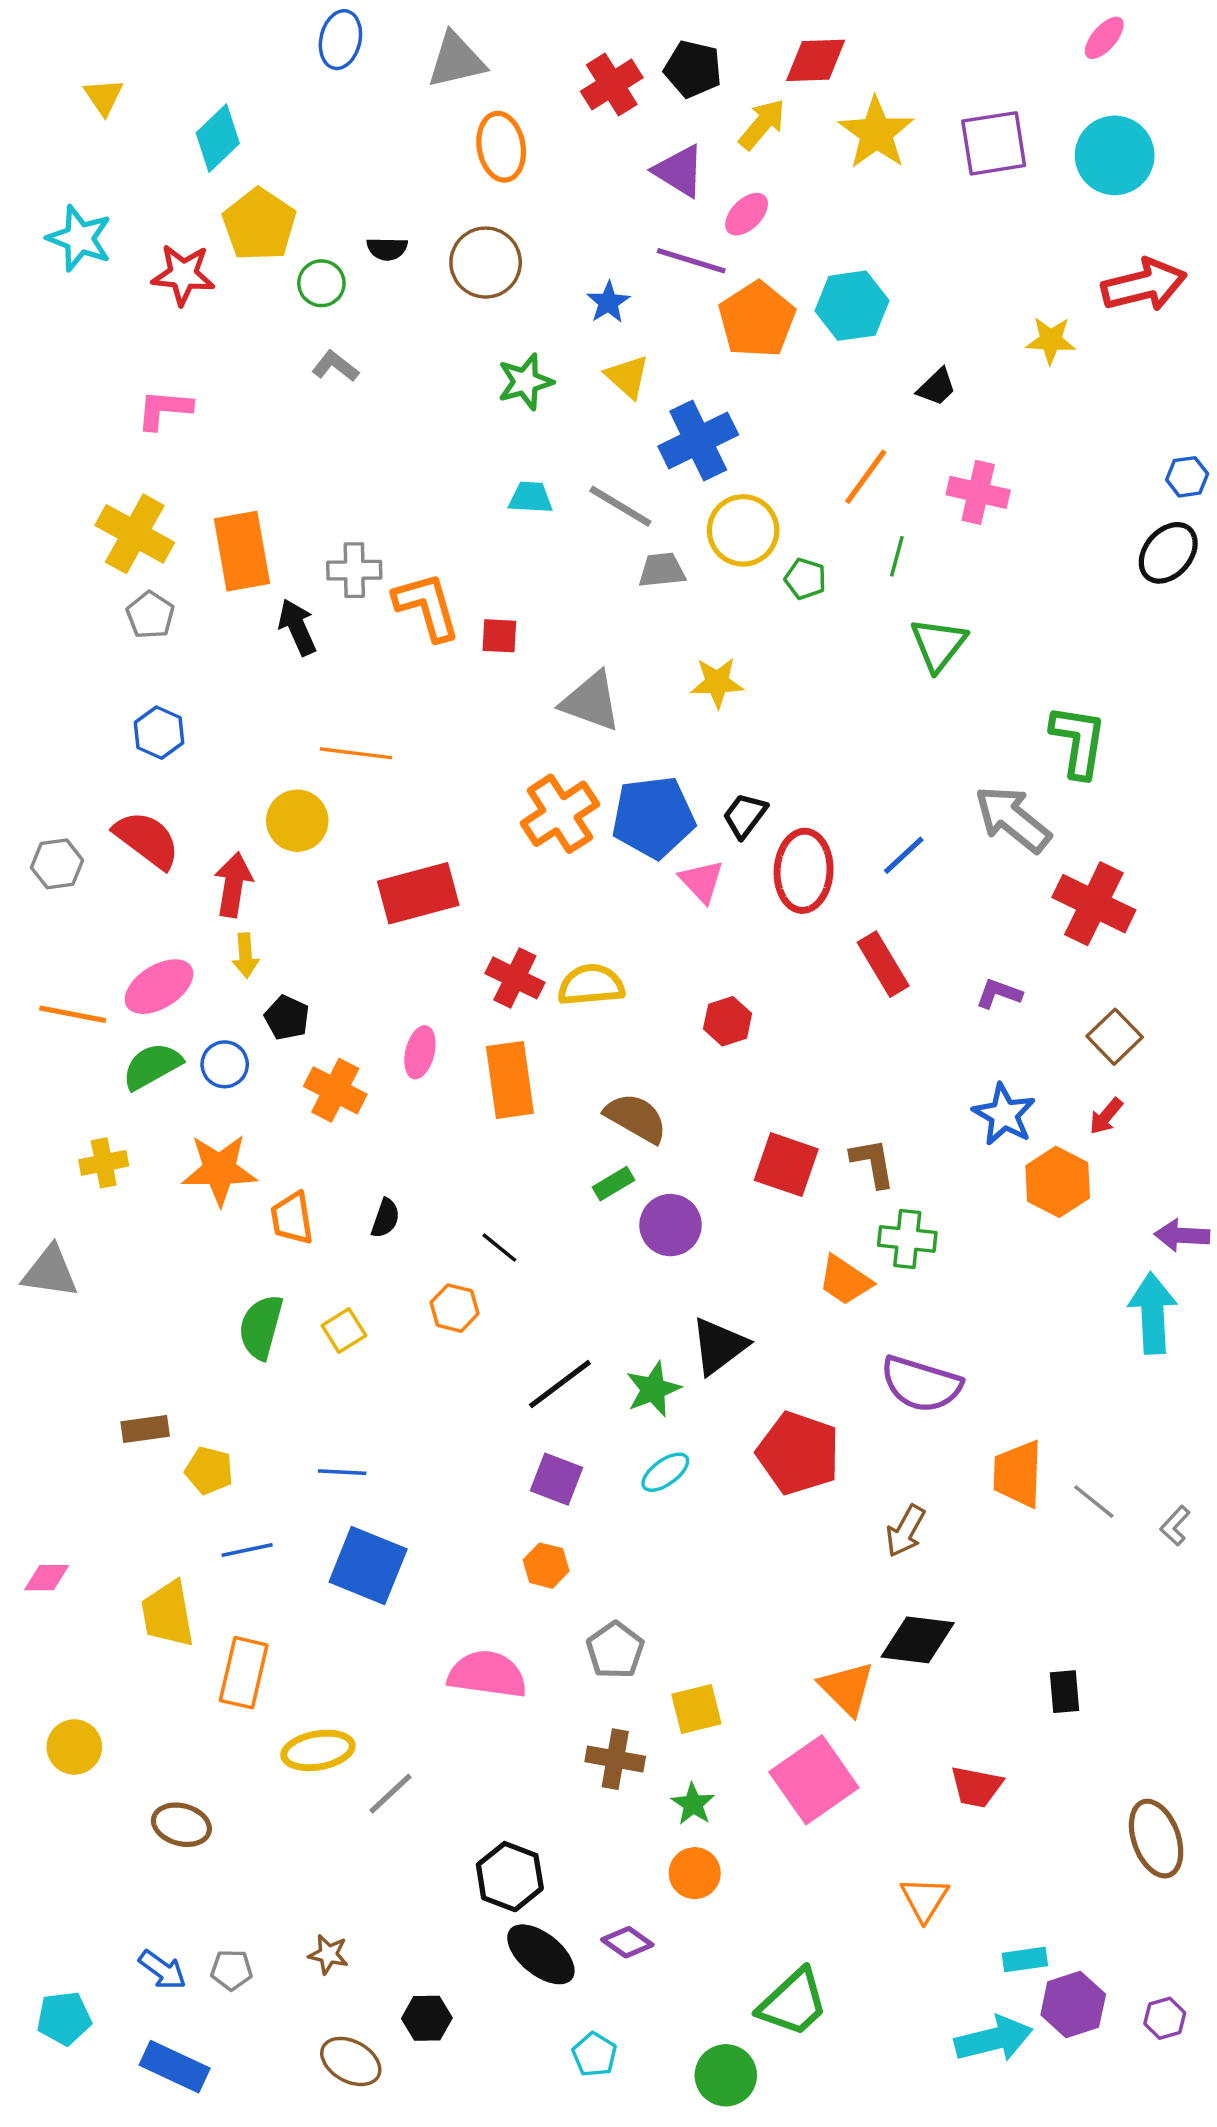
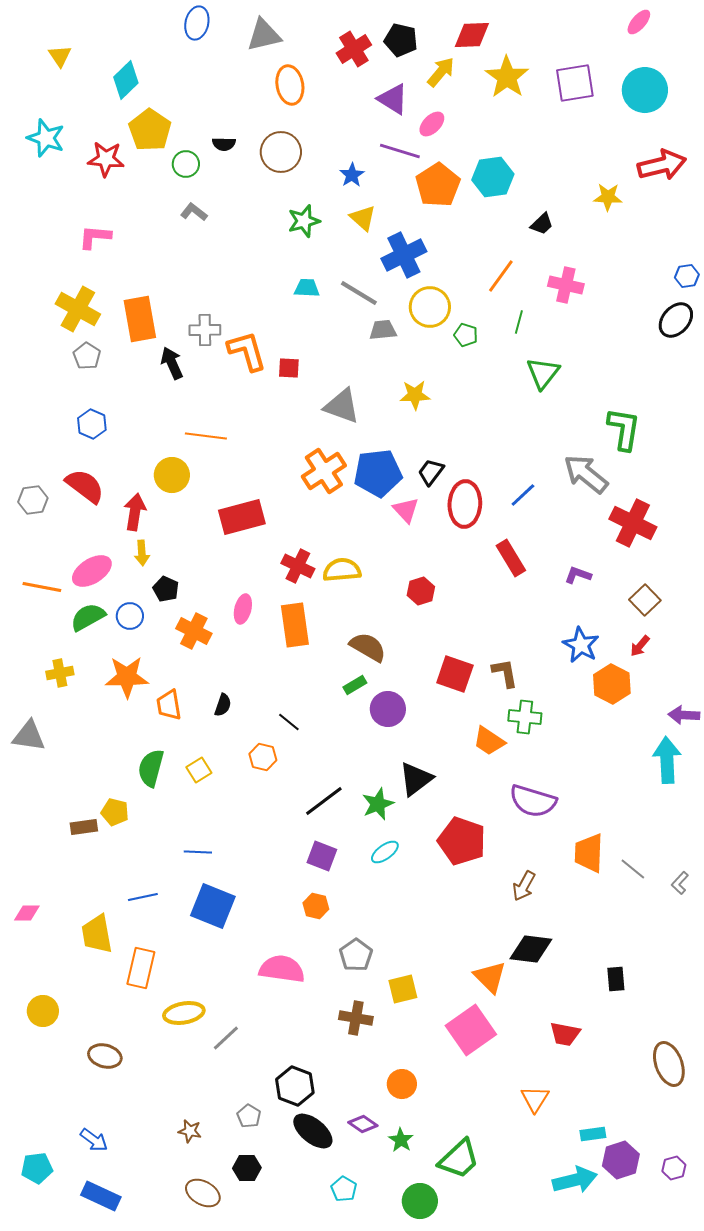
yellow pentagon: (209, 1470) -> (115, 812), moved
green star: (693, 1804) -> (401, 1140), moved
gray pentagon: (232, 1970) -> (249, 1116), moved, turned 30

